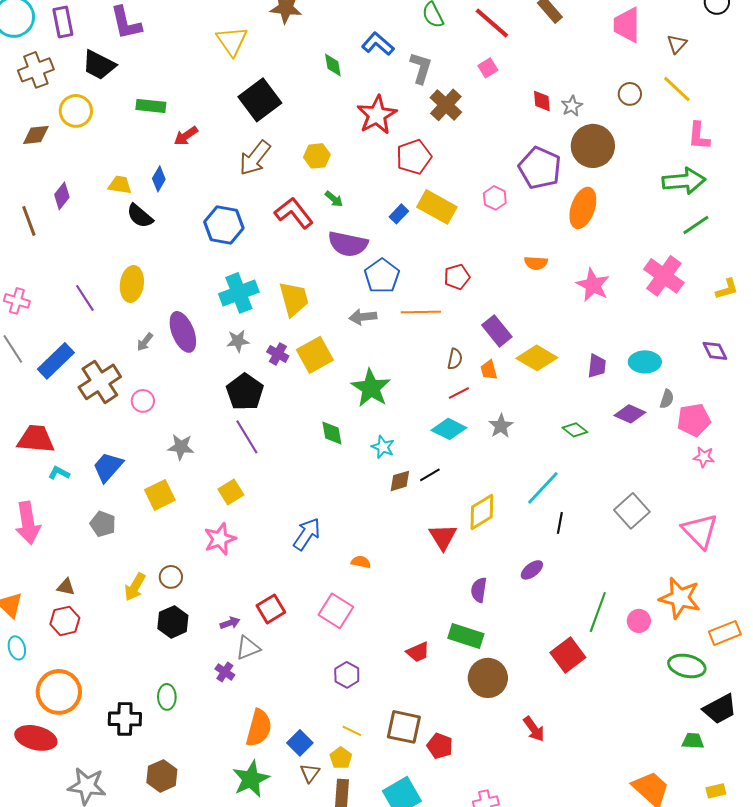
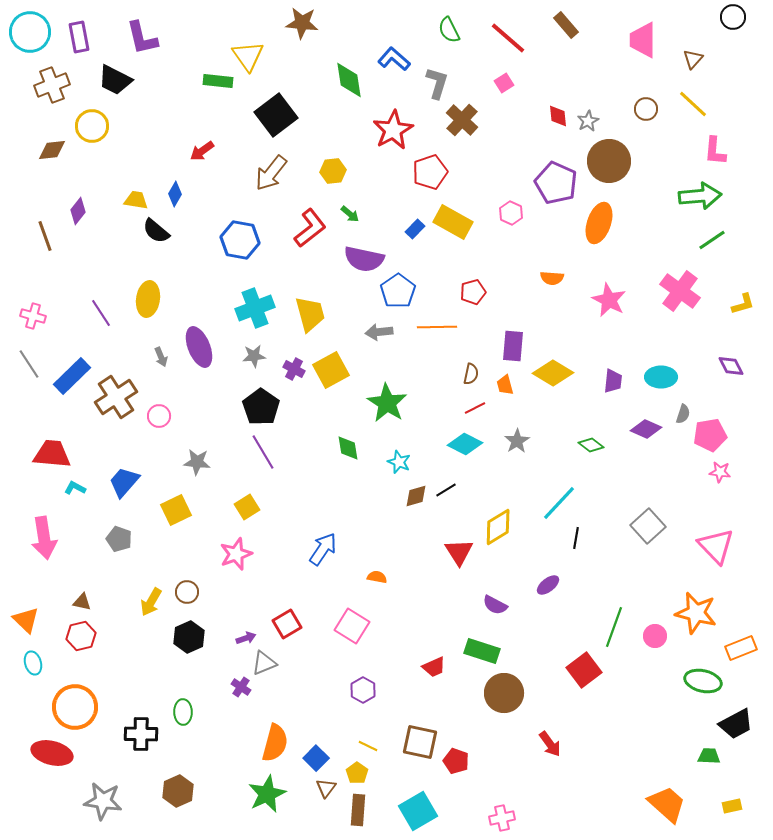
green diamond: (333, 65) -> (349, 80), size x1.5
green rectangle: (151, 106) -> (218, 81), moved
red L-shape: (294, 213) -> (310, 228), turned 90
purple rectangle: (497, 331) -> (513, 346), turned 44
gray arrow: (145, 342) -> (161, 357), turned -60
purple semicircle: (479, 590) -> (495, 605), turned -70

